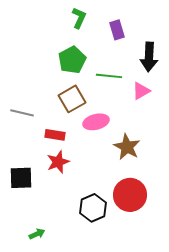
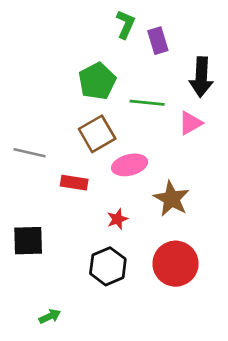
green L-shape: (79, 18) -> (125, 24), moved
red star: (58, 162) -> (117, 219), moved, size x0.7
black hexagon: (93, 208) -> (108, 266), moved

